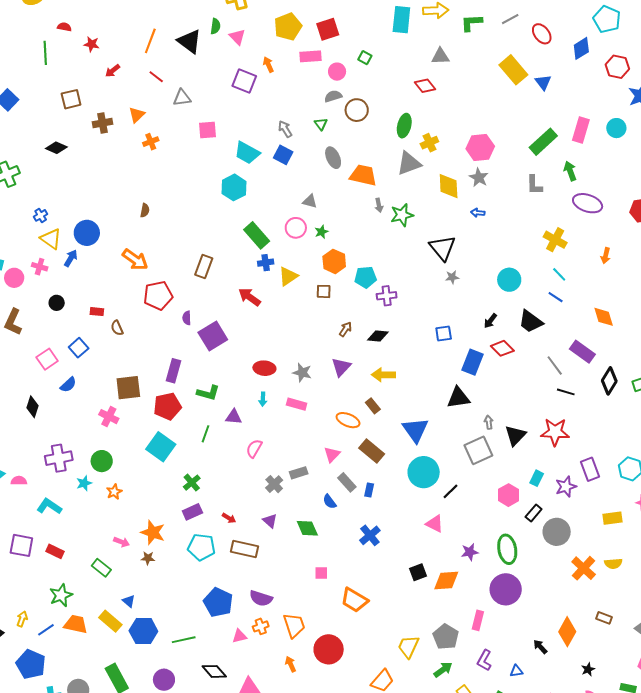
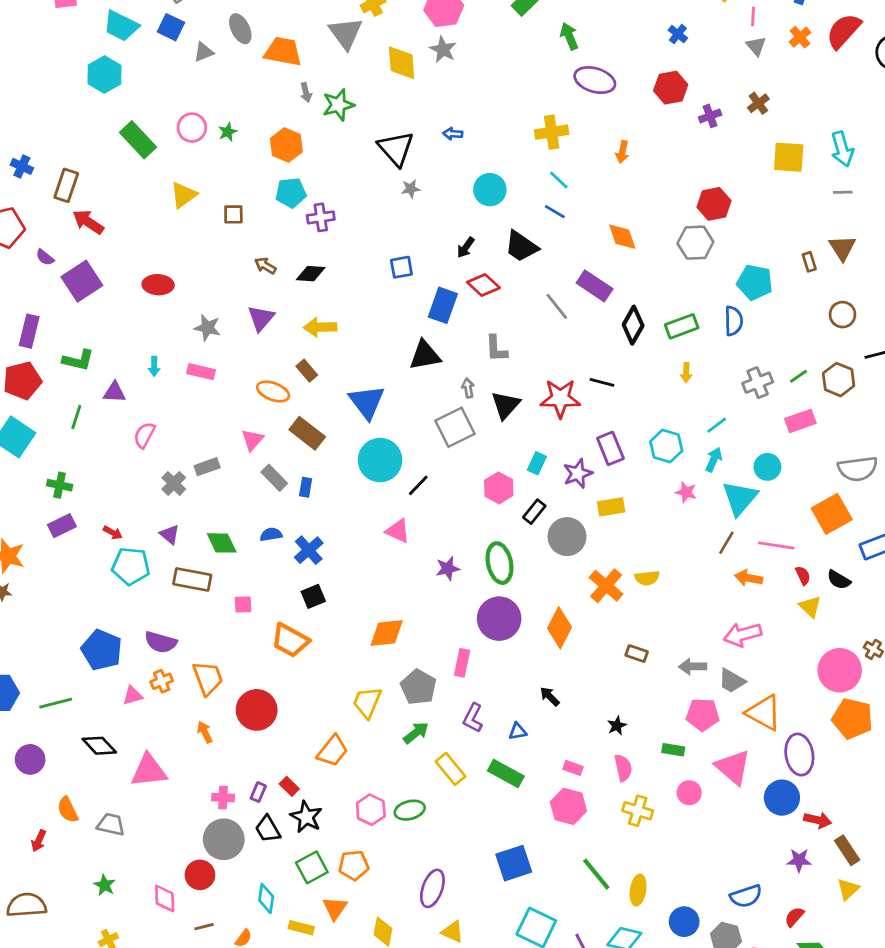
gray triangle: (409, 163) -> (346, 33), turned -44
gray L-shape: (534, 185) -> (496, 349), moved
gray triangle: (310, 201) -> (204, 52), moved, turned -35
blue arrow: (478, 213) -> (453, 134), moved
yellow cross: (555, 240) -> (552, 132), turned -35
orange hexagon: (334, 261) -> (286, 145), moved
blue cross: (266, 263) -> (22, 166), moved, turned 35
red arrow: (250, 297) -> (88, 222), moved
purple semicircle: (187, 318) -> (45, 257), turned -48
brown arrow: (345, 329) -> (265, 266), turned -91
red ellipse: (264, 368) -> (158, 285), moved
black line: (566, 392) -> (602, 382), moved
green cross: (192, 483) -> (60, 485), turned -36
blue semicircle: (330, 502) -> (271, 535), moved, turned 119
yellow rectangle: (613, 518) -> (611, 507), moved
cyan pentagon: (201, 547) -> (131, 566), moved
brown rectangle: (245, 549) -> (192, 579), moved
black square: (418, 572) -> (313, 596), moved
orange diamond: (446, 580) -> (387, 633), moved
orange diamond: (567, 632) -> (560, 628), moved

